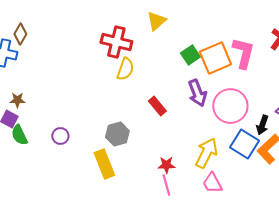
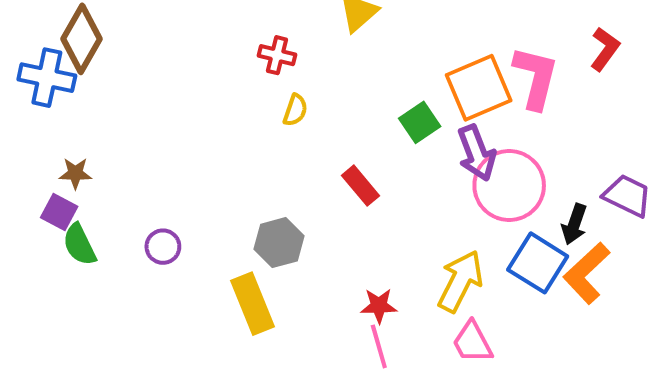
brown diamond: (20, 34) -> (81, 39), size x1.5
red cross: (116, 42) -> (277, 55), size x0.6
green square: (190, 55) -> (420, 122), moved
yellow semicircle: (125, 69) -> (295, 110), size x0.7
purple arrow: (197, 93) -> (477, 153), moved

